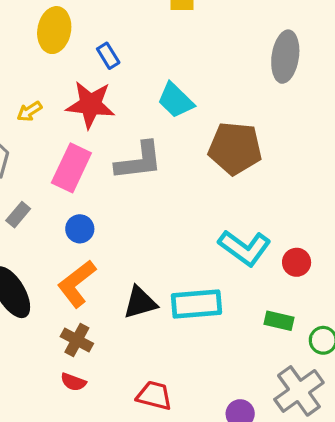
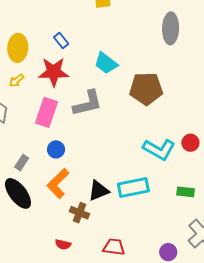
yellow ellipse: (54, 30) -> (18, 48), moved
gray rectangle: (18, 215) -> (22, 163), moved
red circle: (297, 262) -> (190, 143), moved
brown cross: (77, 340) -> (79, 213), moved

